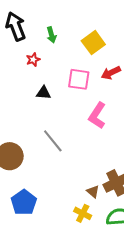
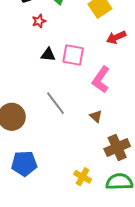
pink square: (79, 79) -> (73, 55), moved
brown triangle: (93, 192) -> (96, 116), moved
blue pentagon: (24, 202) -> (24, 164), turned 30

